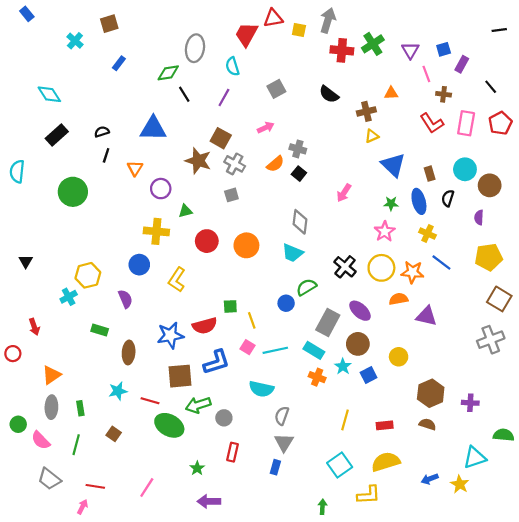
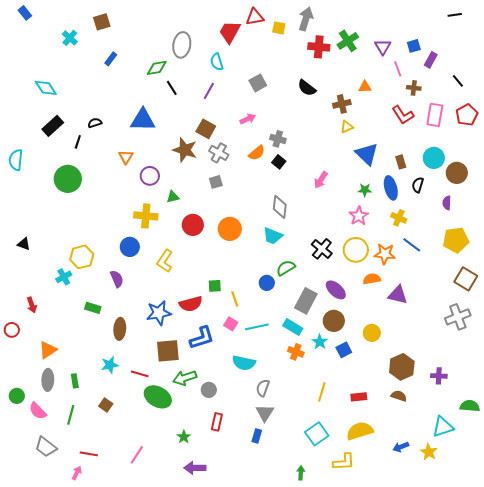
black line: (499, 30) -> (455, 15), moved
black line: (106, 155) -> (78, 142), moved
black triangle: (26, 261) -> (24, 244), turned -40

